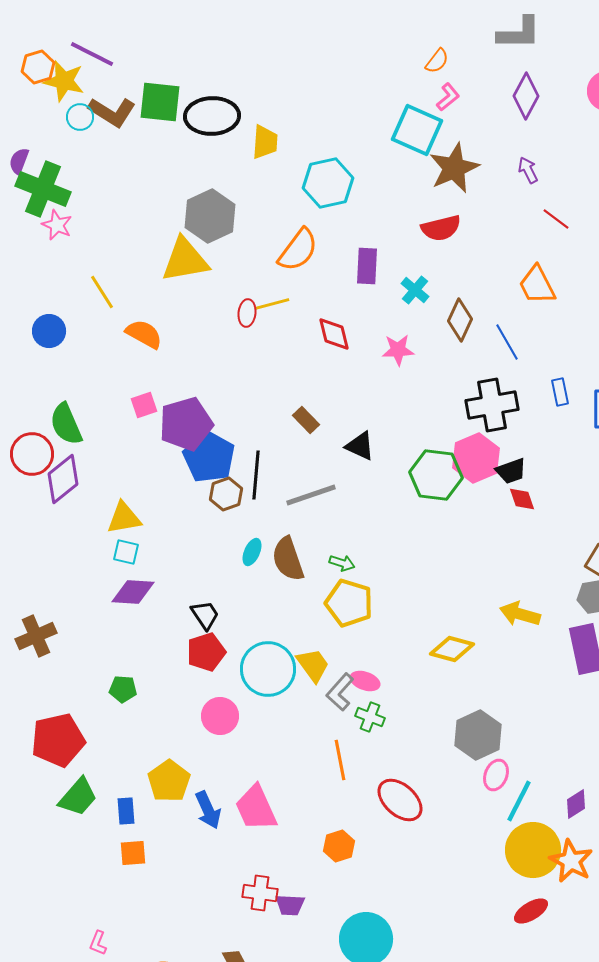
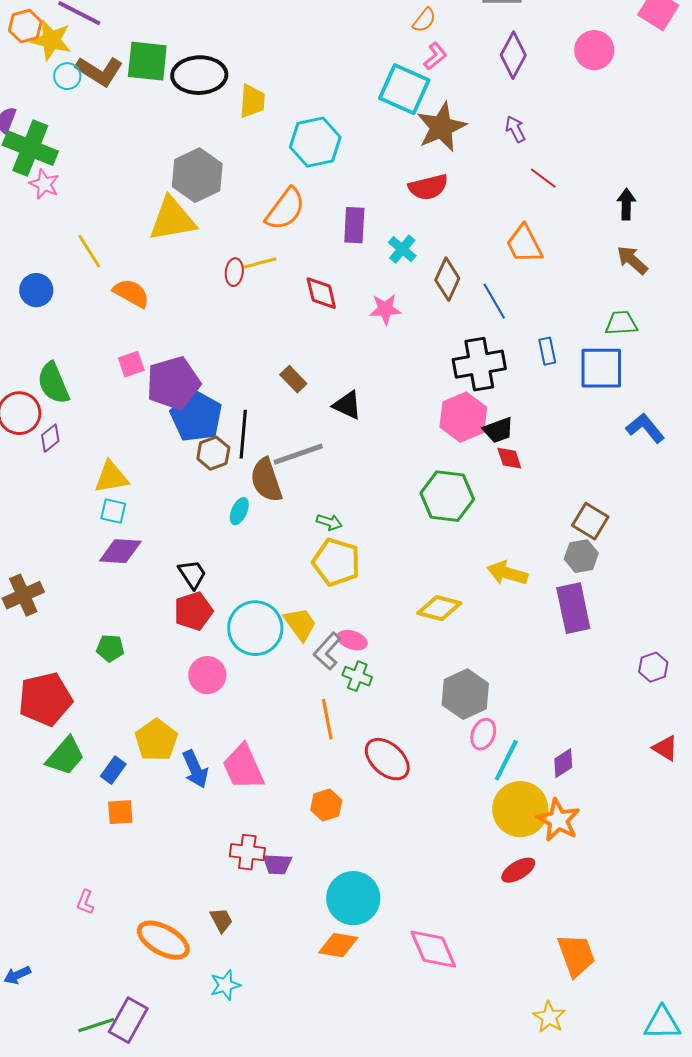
green hexagon: (436, 475) -> (447, 496), moved
purple diamond: (63, 479) -> (50, 438), size x0.6
brown semicircle: (288, 559) -> (266, 480), moved
blue rectangle: (126, 811) -> (113, 770), turned 40

